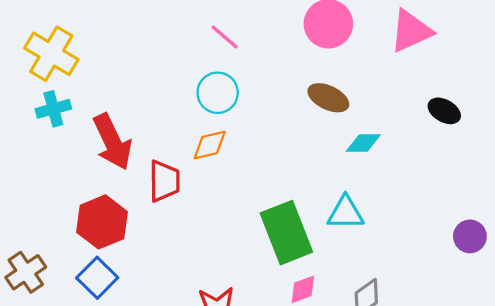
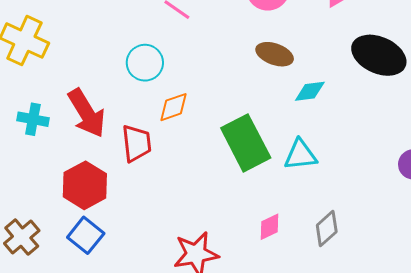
cyan circle: (218, 93) -> (145, 63), moved
cyan cross: (53, 109) -> (33, 119), moved, turned 32
black ellipse: (444, 111) -> (379, 55), size x1.8
green rectangle: (286, 233) -> (246, 143), moved

